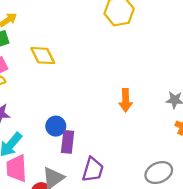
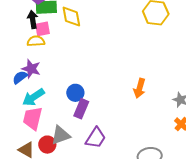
yellow diamond: (43, 56) -> (71, 17), moved

